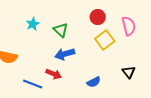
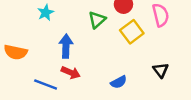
green triangle: (61, 30) -> (97, 20), moved, turned 35
blue arrow: (65, 54) -> (66, 46), moved, turned 108

